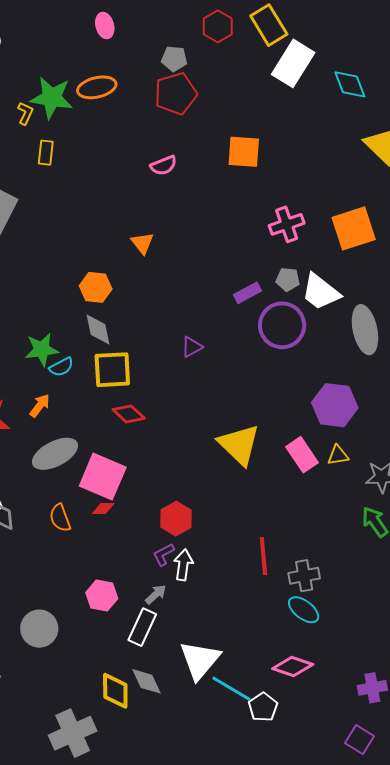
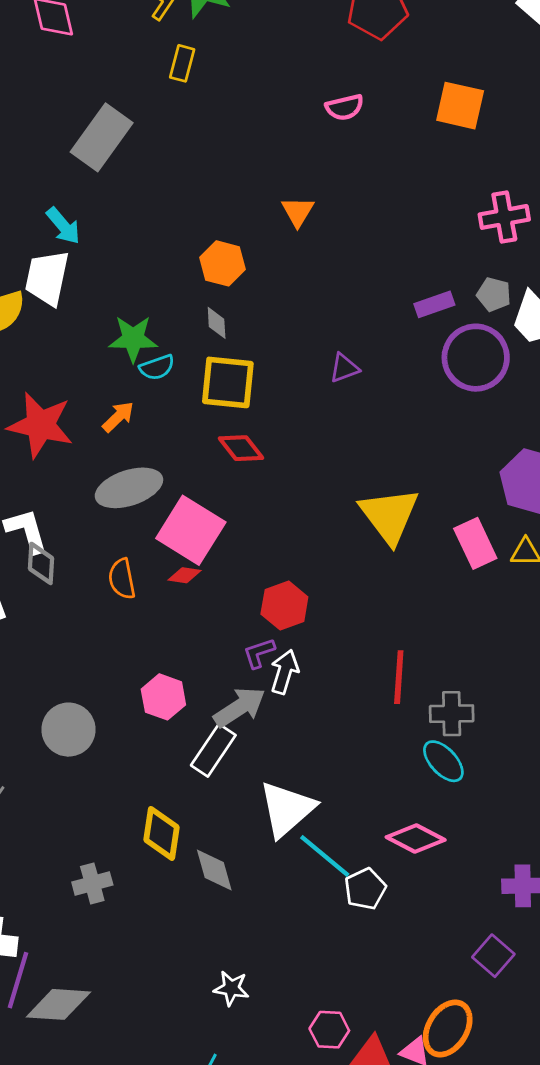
gray diamond: (98, 329) -> (217, 323), size x0.7
gray arrow: (156, 594) -> (239, 707), size x1.6
gray diamond: (146, 681) -> (214, 870), moved
gray cross: (73, 733) -> (92, 884), size x0.6

